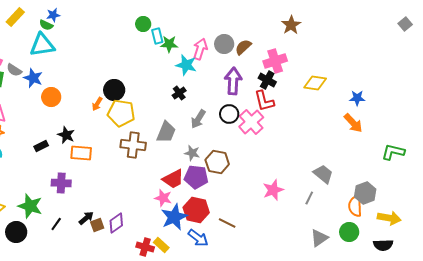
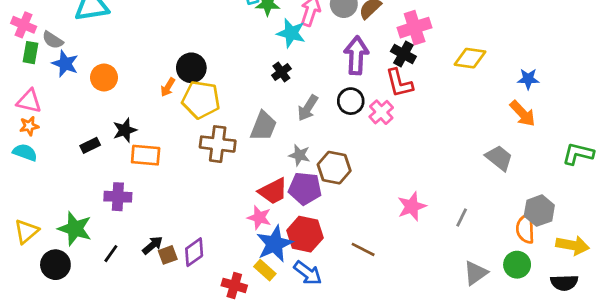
blue star: (33, 78) -> (65, 64), moved
pink cross: (251, 122) -> (381, 112), size x0.7
black star: (66, 135) -> (125, 130), turned 30
gray trapezoid: (323, 174) -> (499, 158), moved
brown line: (227, 223) -> (363, 249), moved
yellow rectangle: (161, 245) -> (265, 270), moved

